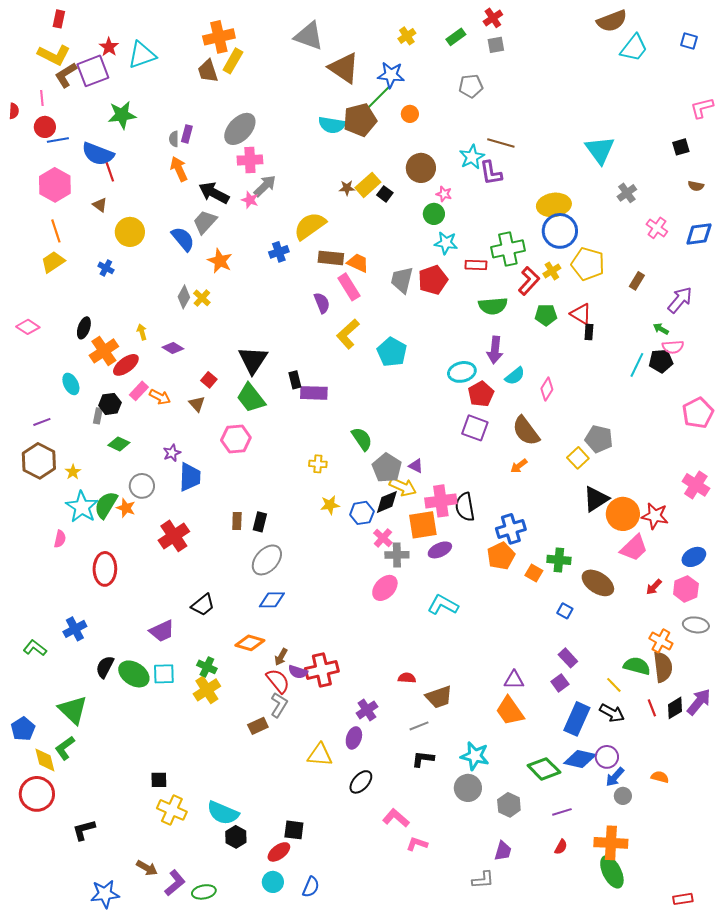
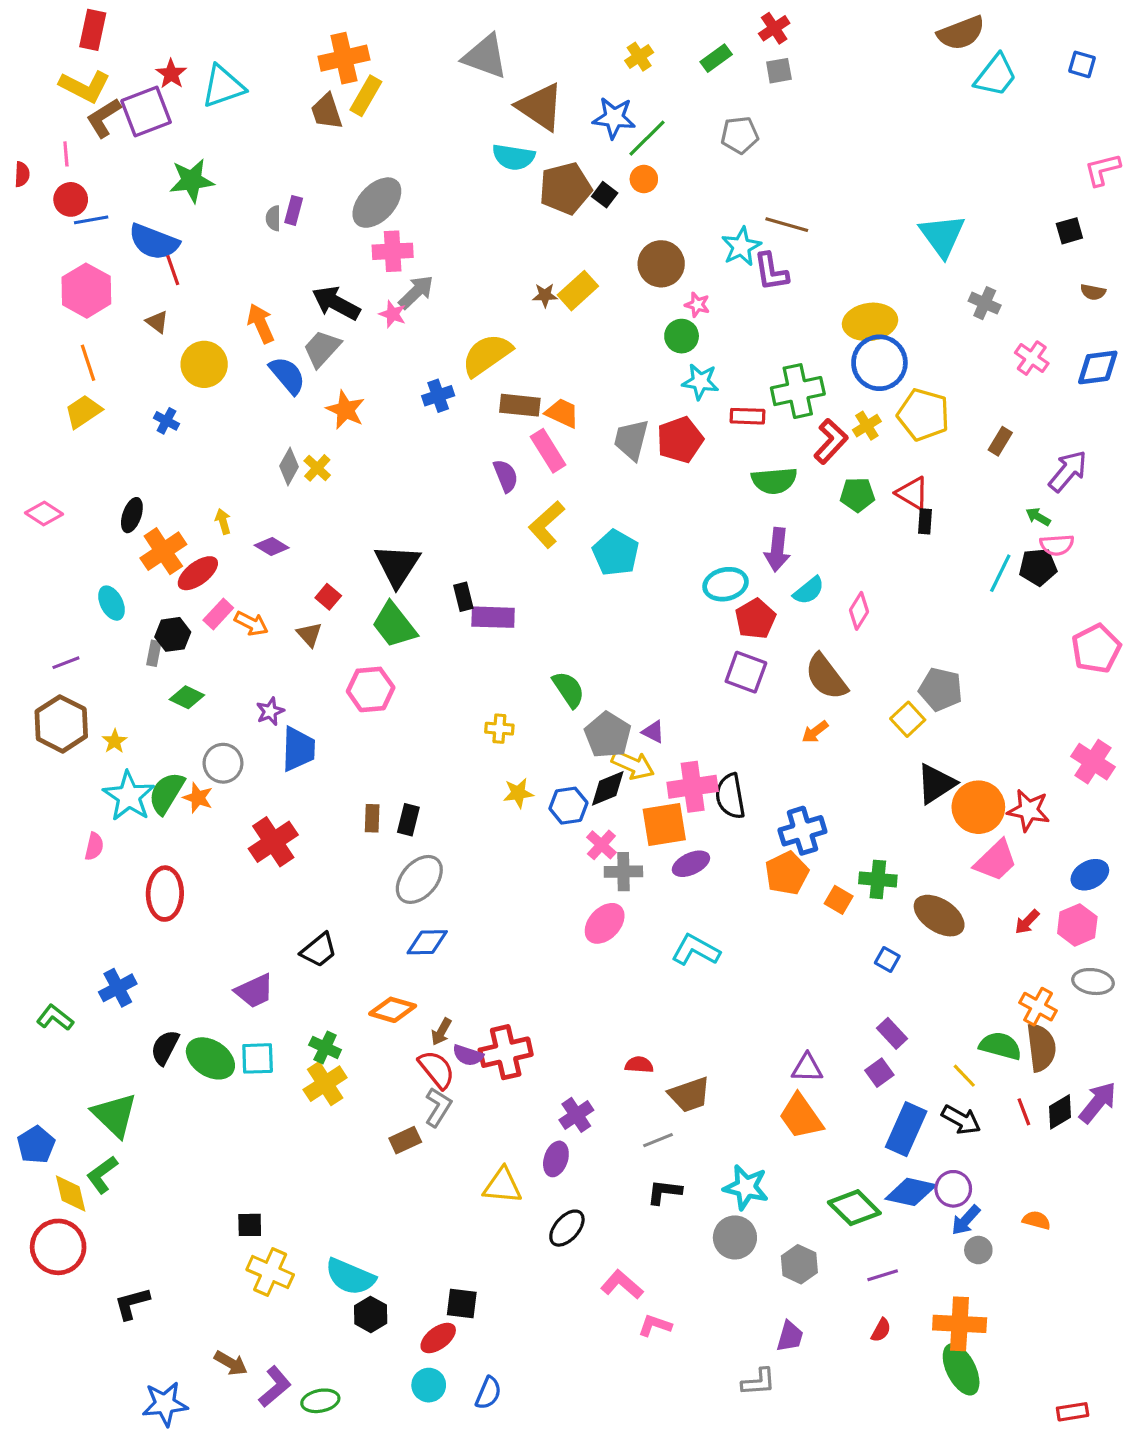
red rectangle: (59, 19) -> (93, 30), size x1.4
green line: (379, 97) -> (647, 138), moved
cyan semicircle: (332, 125) -> (514, 157), moved
orange arrow: (179, 169) -> (261, 324), moved
gray cross: (627, 193) -> (985, 303), turned -30
black square: (385, 194) -> (605, 195), moved

